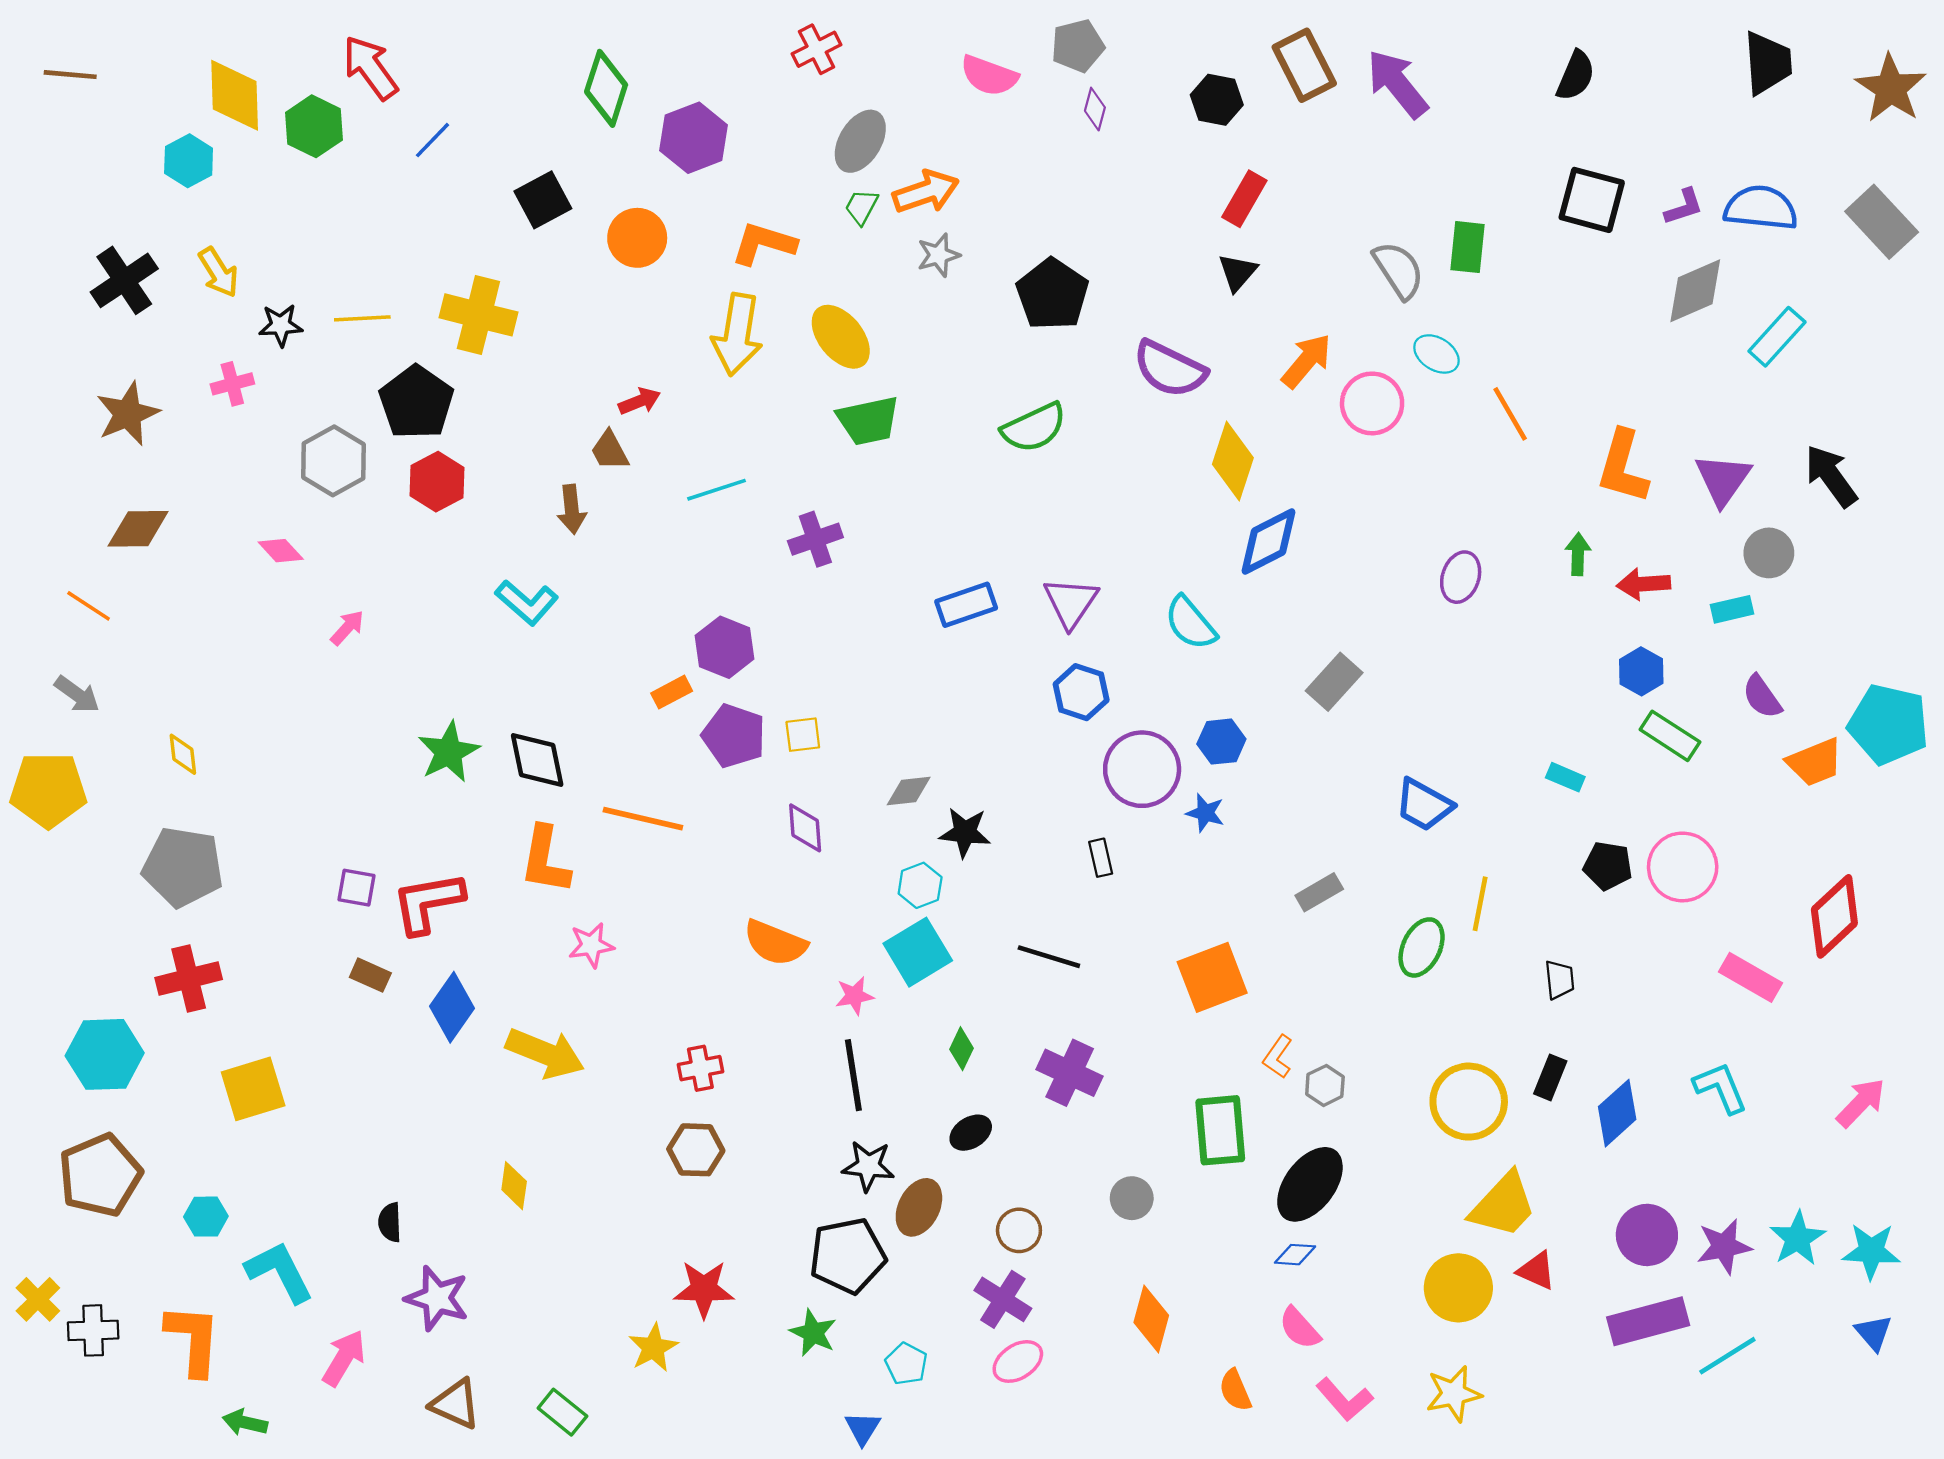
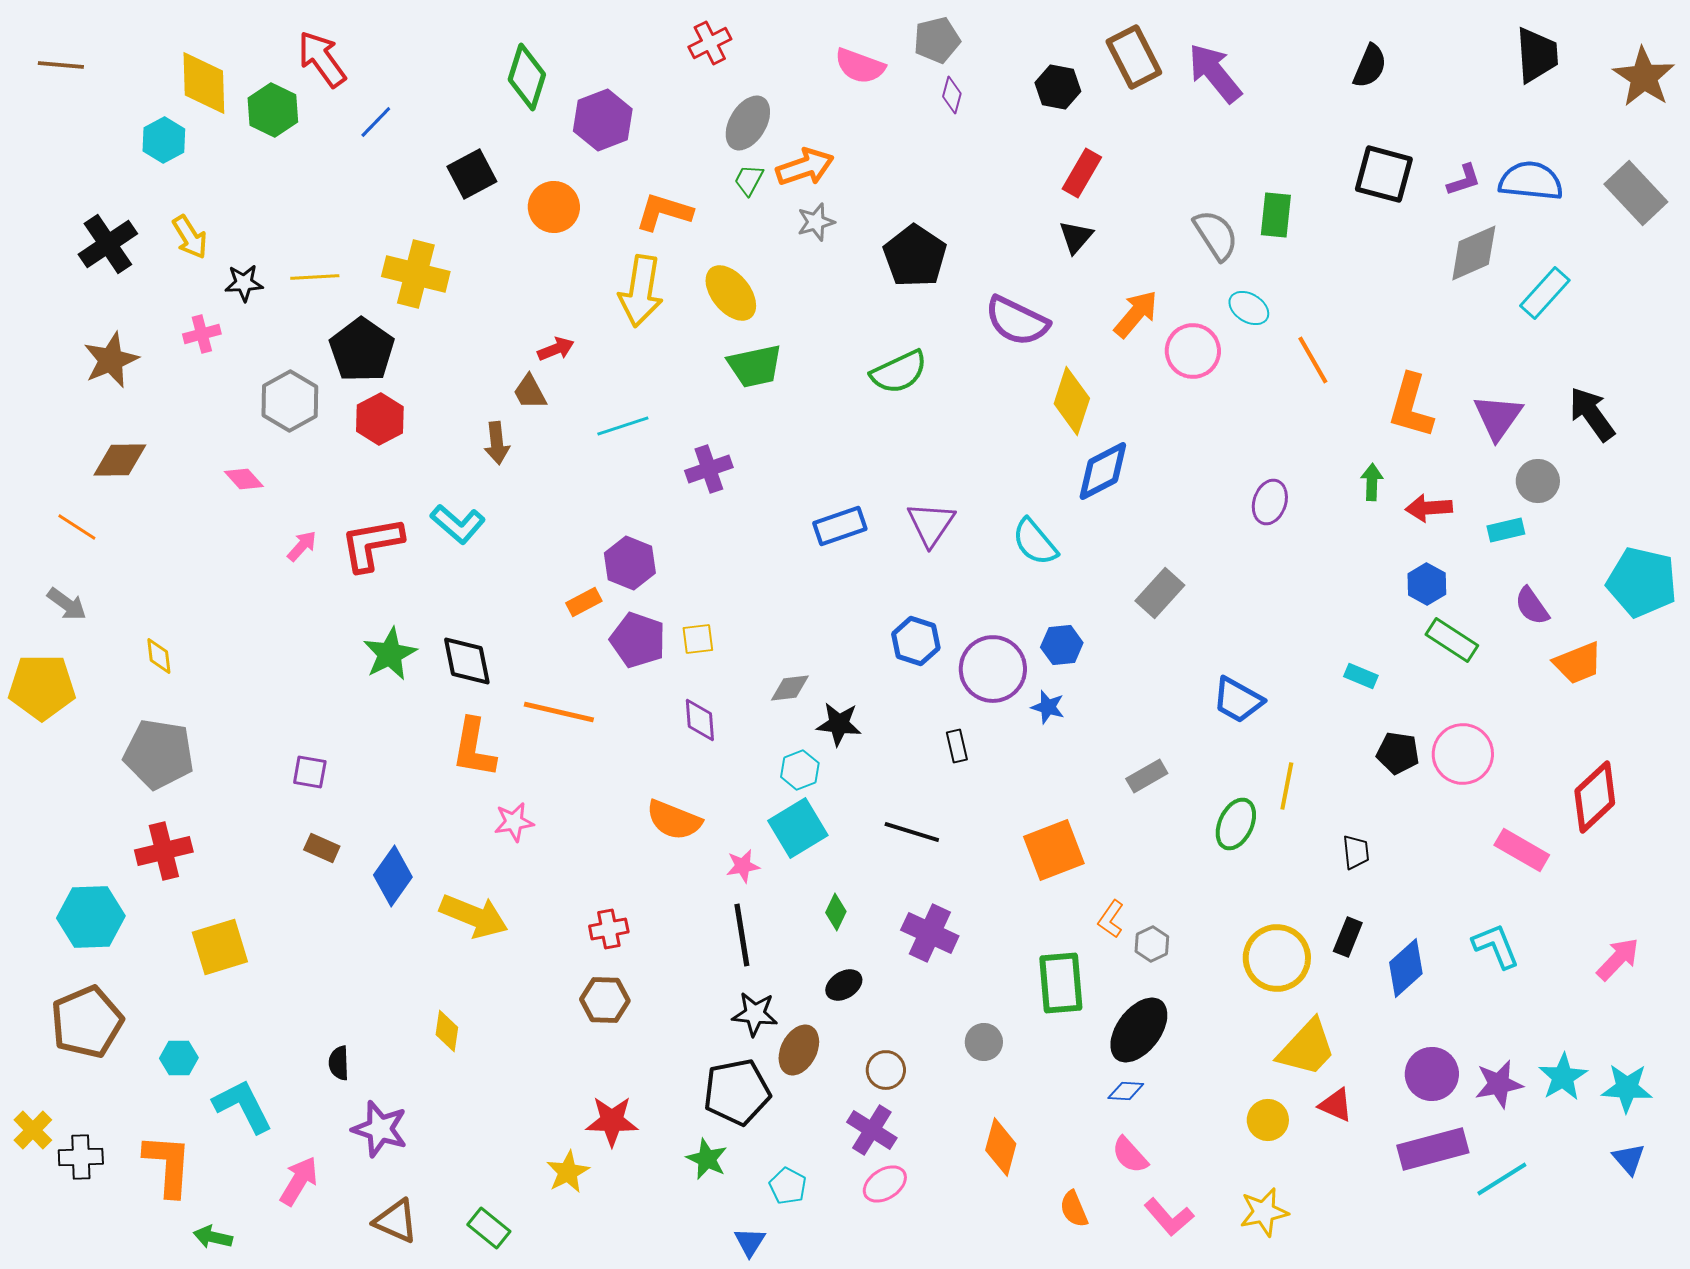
blue hexagon: (1081, 692) -> (916, 641), moved
cyan pentagon: (1888, 724) -> (1642, 582), moved
red L-shape: (428, 903) -> (372, 544), moved
yellow circle: (1458, 1288) -> (1268, 1120), size x0.7

